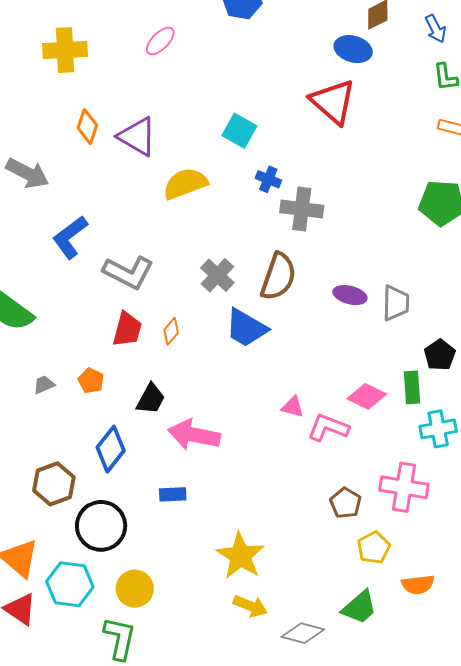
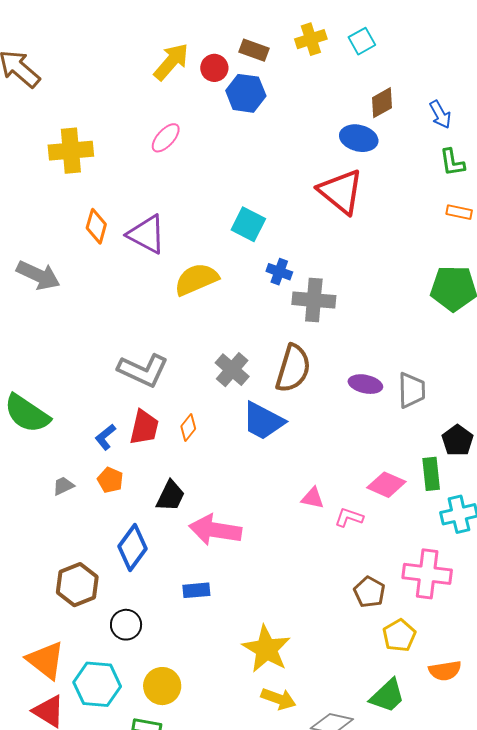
blue L-shape: (70, 237) -> (105, 437), moved, size x0.6
pink L-shape: (328, 428) -> (349, 517), size x0.7
black circle: (101, 526) -> (126, 625), size x0.6

